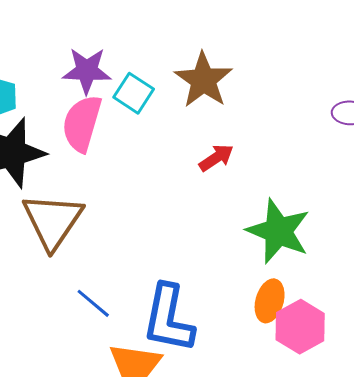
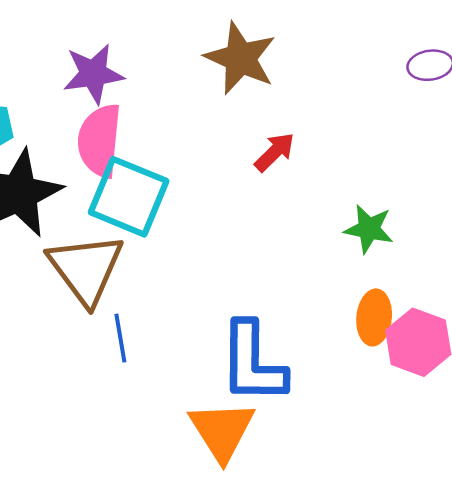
cyan square: (134, 93) -> (129, 197), moved, size x1.6
green star: (278, 231) -> (369, 229), size x0.6
blue line: (93, 303) -> (120, 338), moved, turned 51

